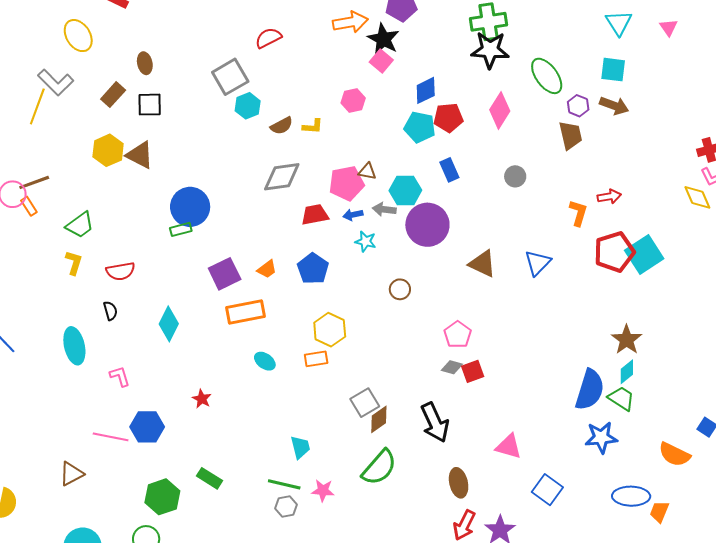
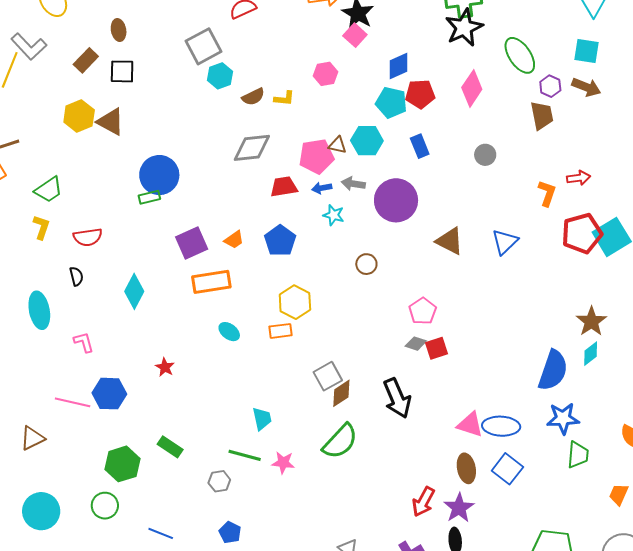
black star: (490, 50) -> (464, 28), turned -30
cyan hexagon: (405, 190) -> (367, 141), moved
green trapezoid: (621, 398) -> (578, 455), moved, turned 60
brown ellipse: (459, 483) -> (466, 468), moved
blue ellipse: (631, 496) -> (501, 426), moved
gray hexagon: (286, 506) -> (219, 481), moved

